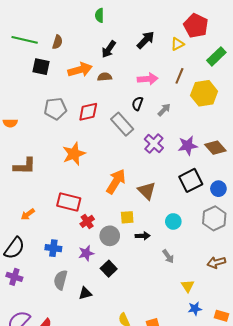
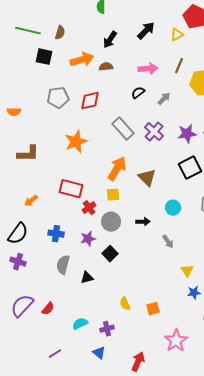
black semicircle: (137, 104) -> (138, 93), turned 32
gray rectangle: (122, 124) -> (123, 129), moved
yellow square: (127, 217) -> (113, 195), moved

